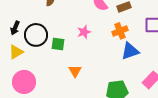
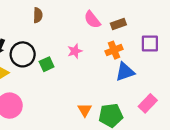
green square: (58, 44) -> (47, 64), turned -32
orange triangle: (75, 71) -> (85, 110), moved

